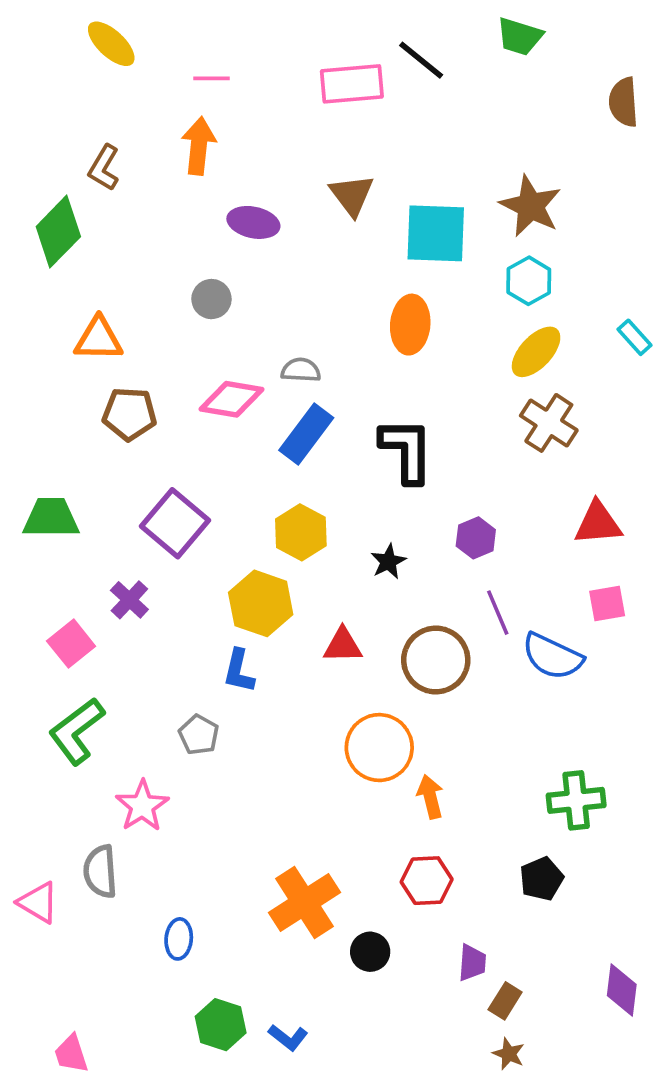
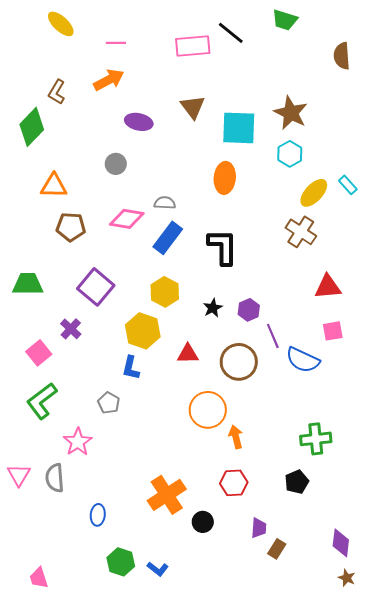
orange arrow: (199, 146) -> (109, 80), turned 56
yellow ellipse: (536, 352) -> (314, 193), moved
purple hexagon: (476, 538) -> (249, 310), moved
pink triangle: (38, 902) -> (19, 475), moved, turned 30
brown star: (509, 1054) -> (347, 578), moved

